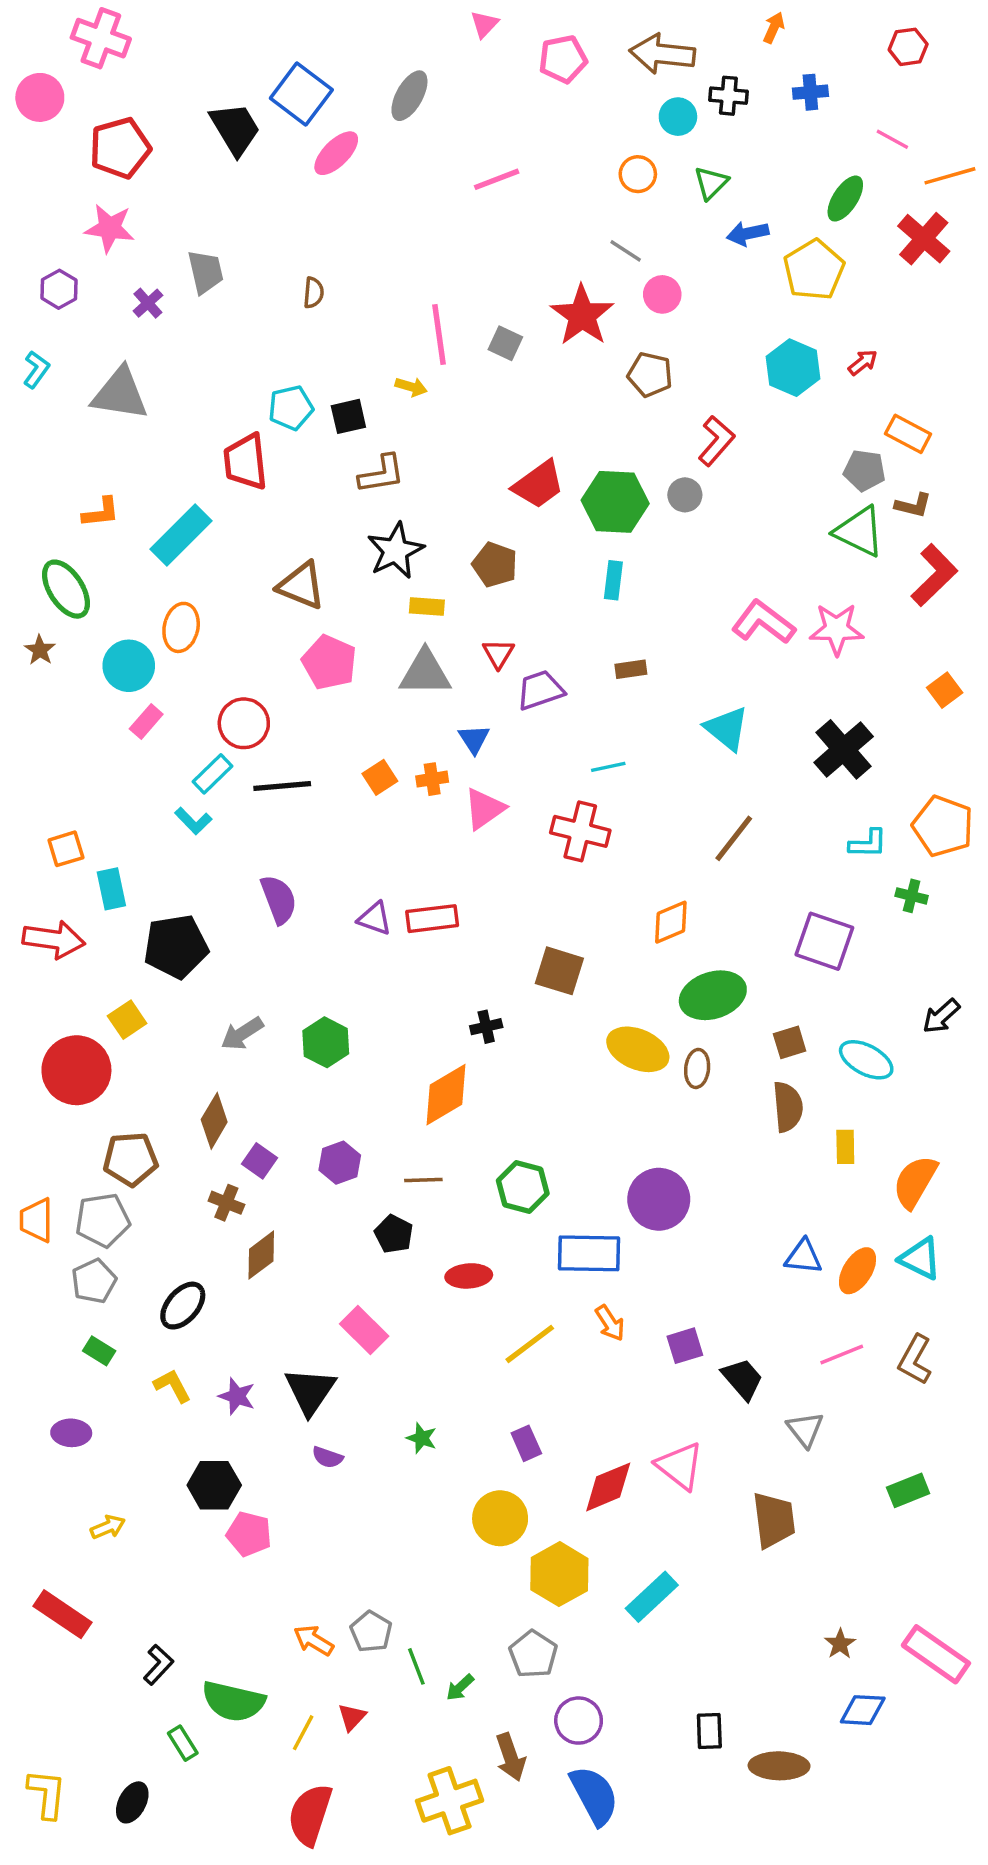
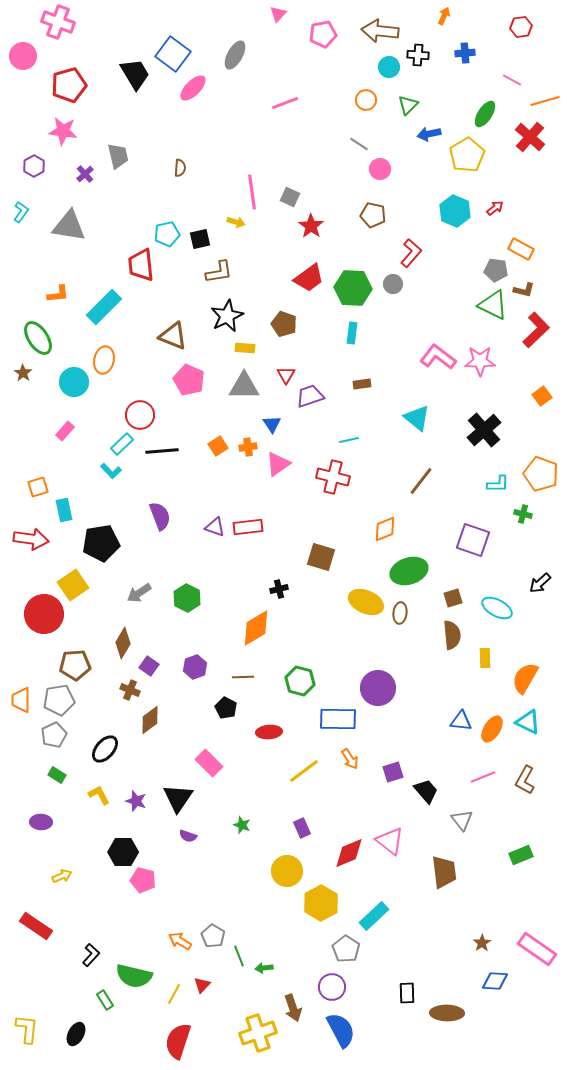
red star: (582, 315) -> (311, 226), moved, size x0.7
pink rectangle: (146, 722) -> (65, 431), moved
yellow square: (127, 1020) -> (73, 585), size x1.4
gray pentagon: (533, 1654) -> (346, 949), moved
green arrow: (460, 1687) -> (264, 968), turned 36

